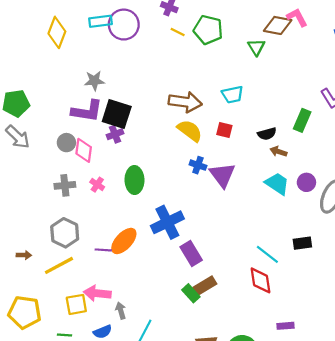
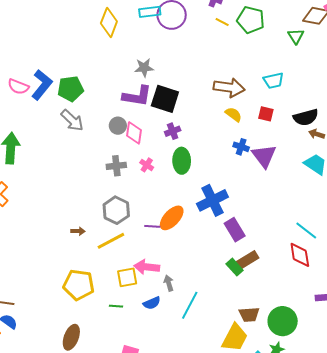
yellow semicircle: (190, 131) -> (233, 114), size x0.7
purple cross: (115, 134) -> (173, 131), moved
black semicircle: (267, 134) -> (306, 117), size x1.4

